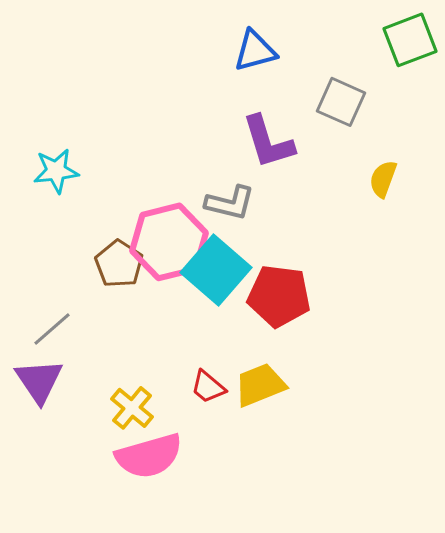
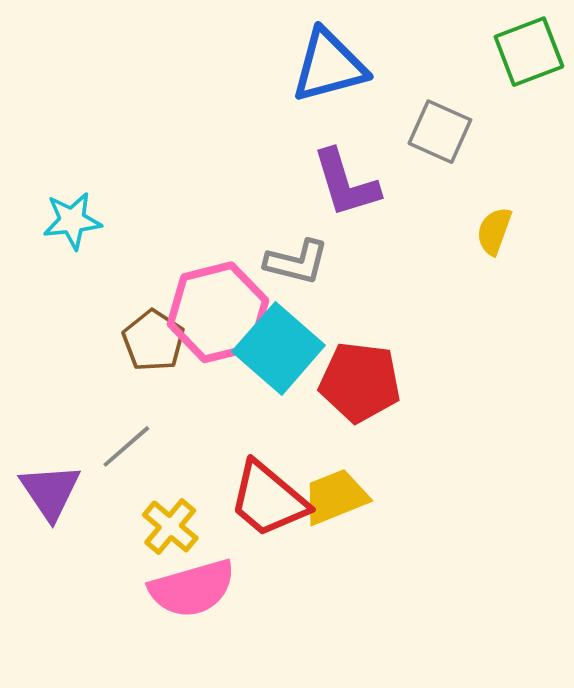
blue triangle: (255, 51) -> (329, 66), size x1.4
gray line: (52, 329) -> (126, 446), moved
red trapezoid: (208, 387) -> (268, 499), size x1.8

